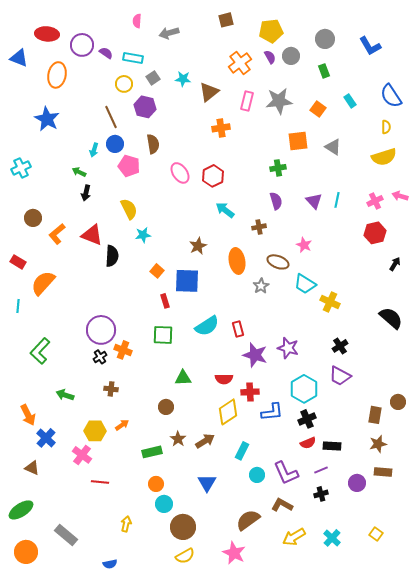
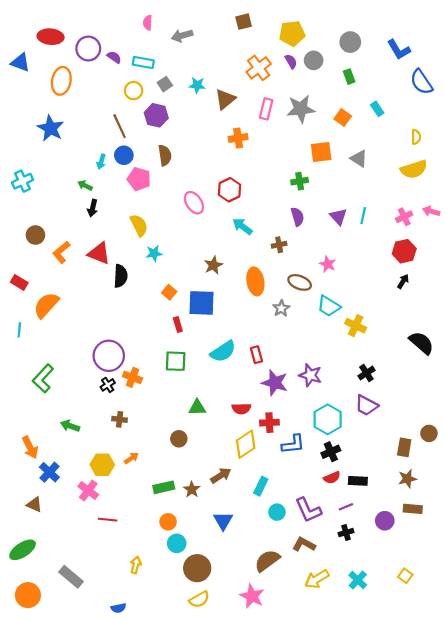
blue semicircle: (391, 96) -> (421, 82), moved
pink ellipse: (180, 173) -> (194, 203), moved
black arrow: (395, 264) -> (403, 281), moved
brown star: (178, 439) -> (192, 489), moved

